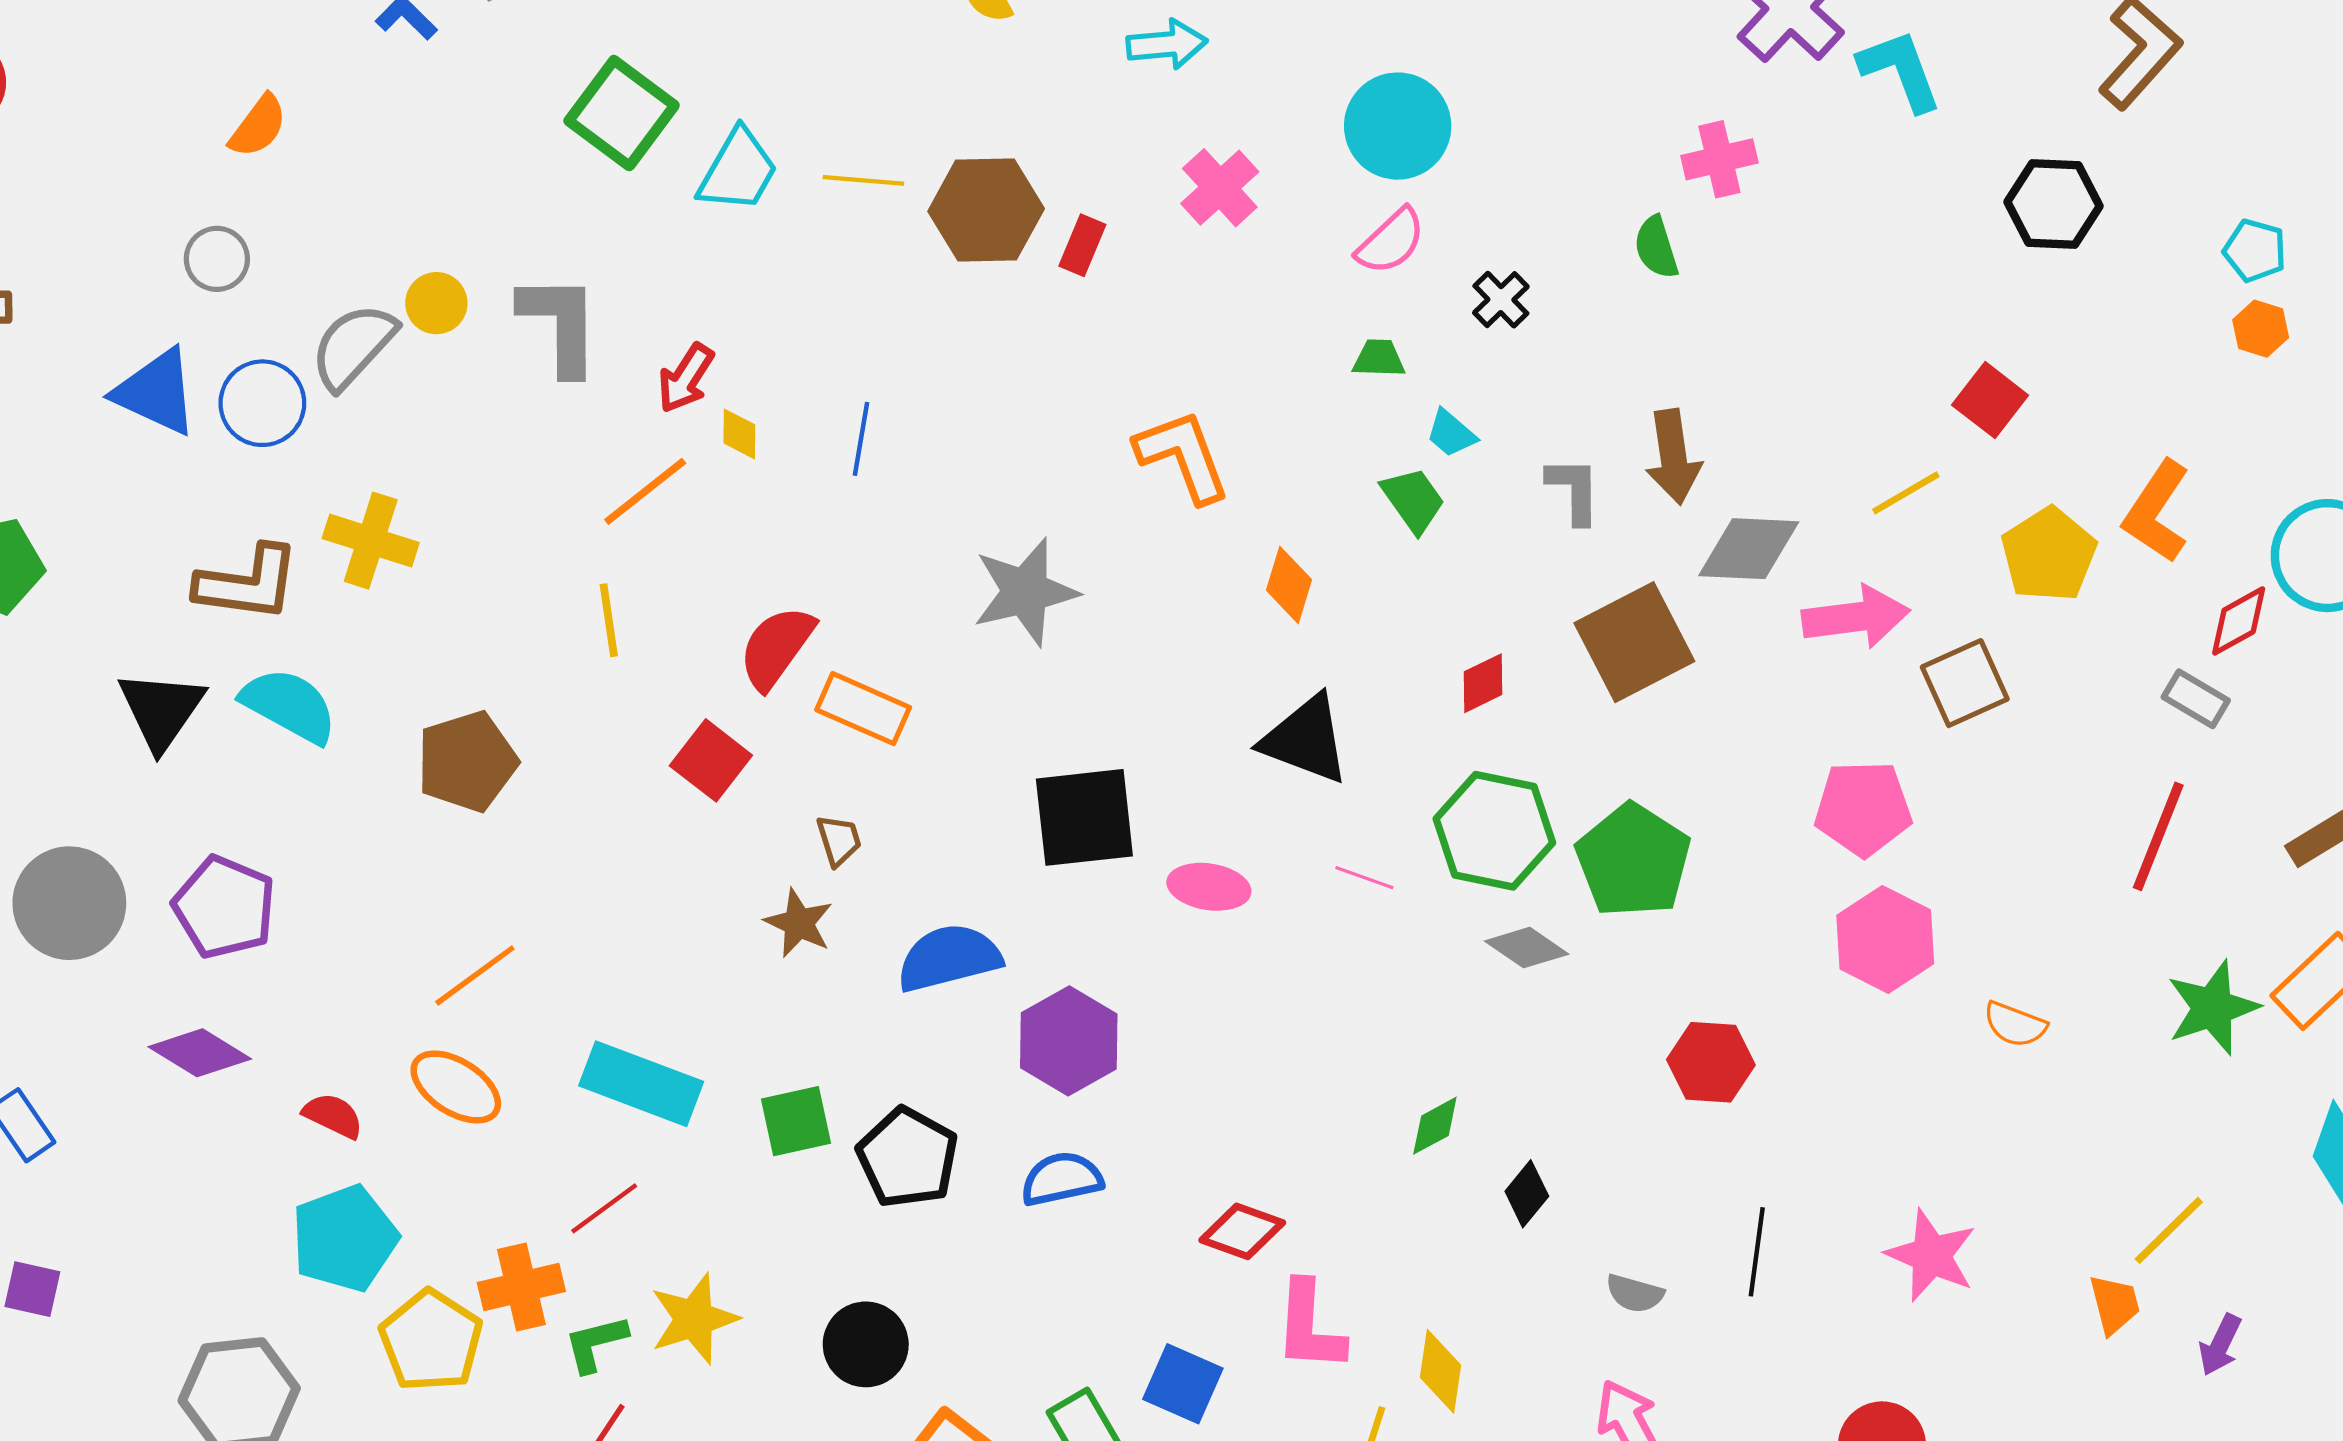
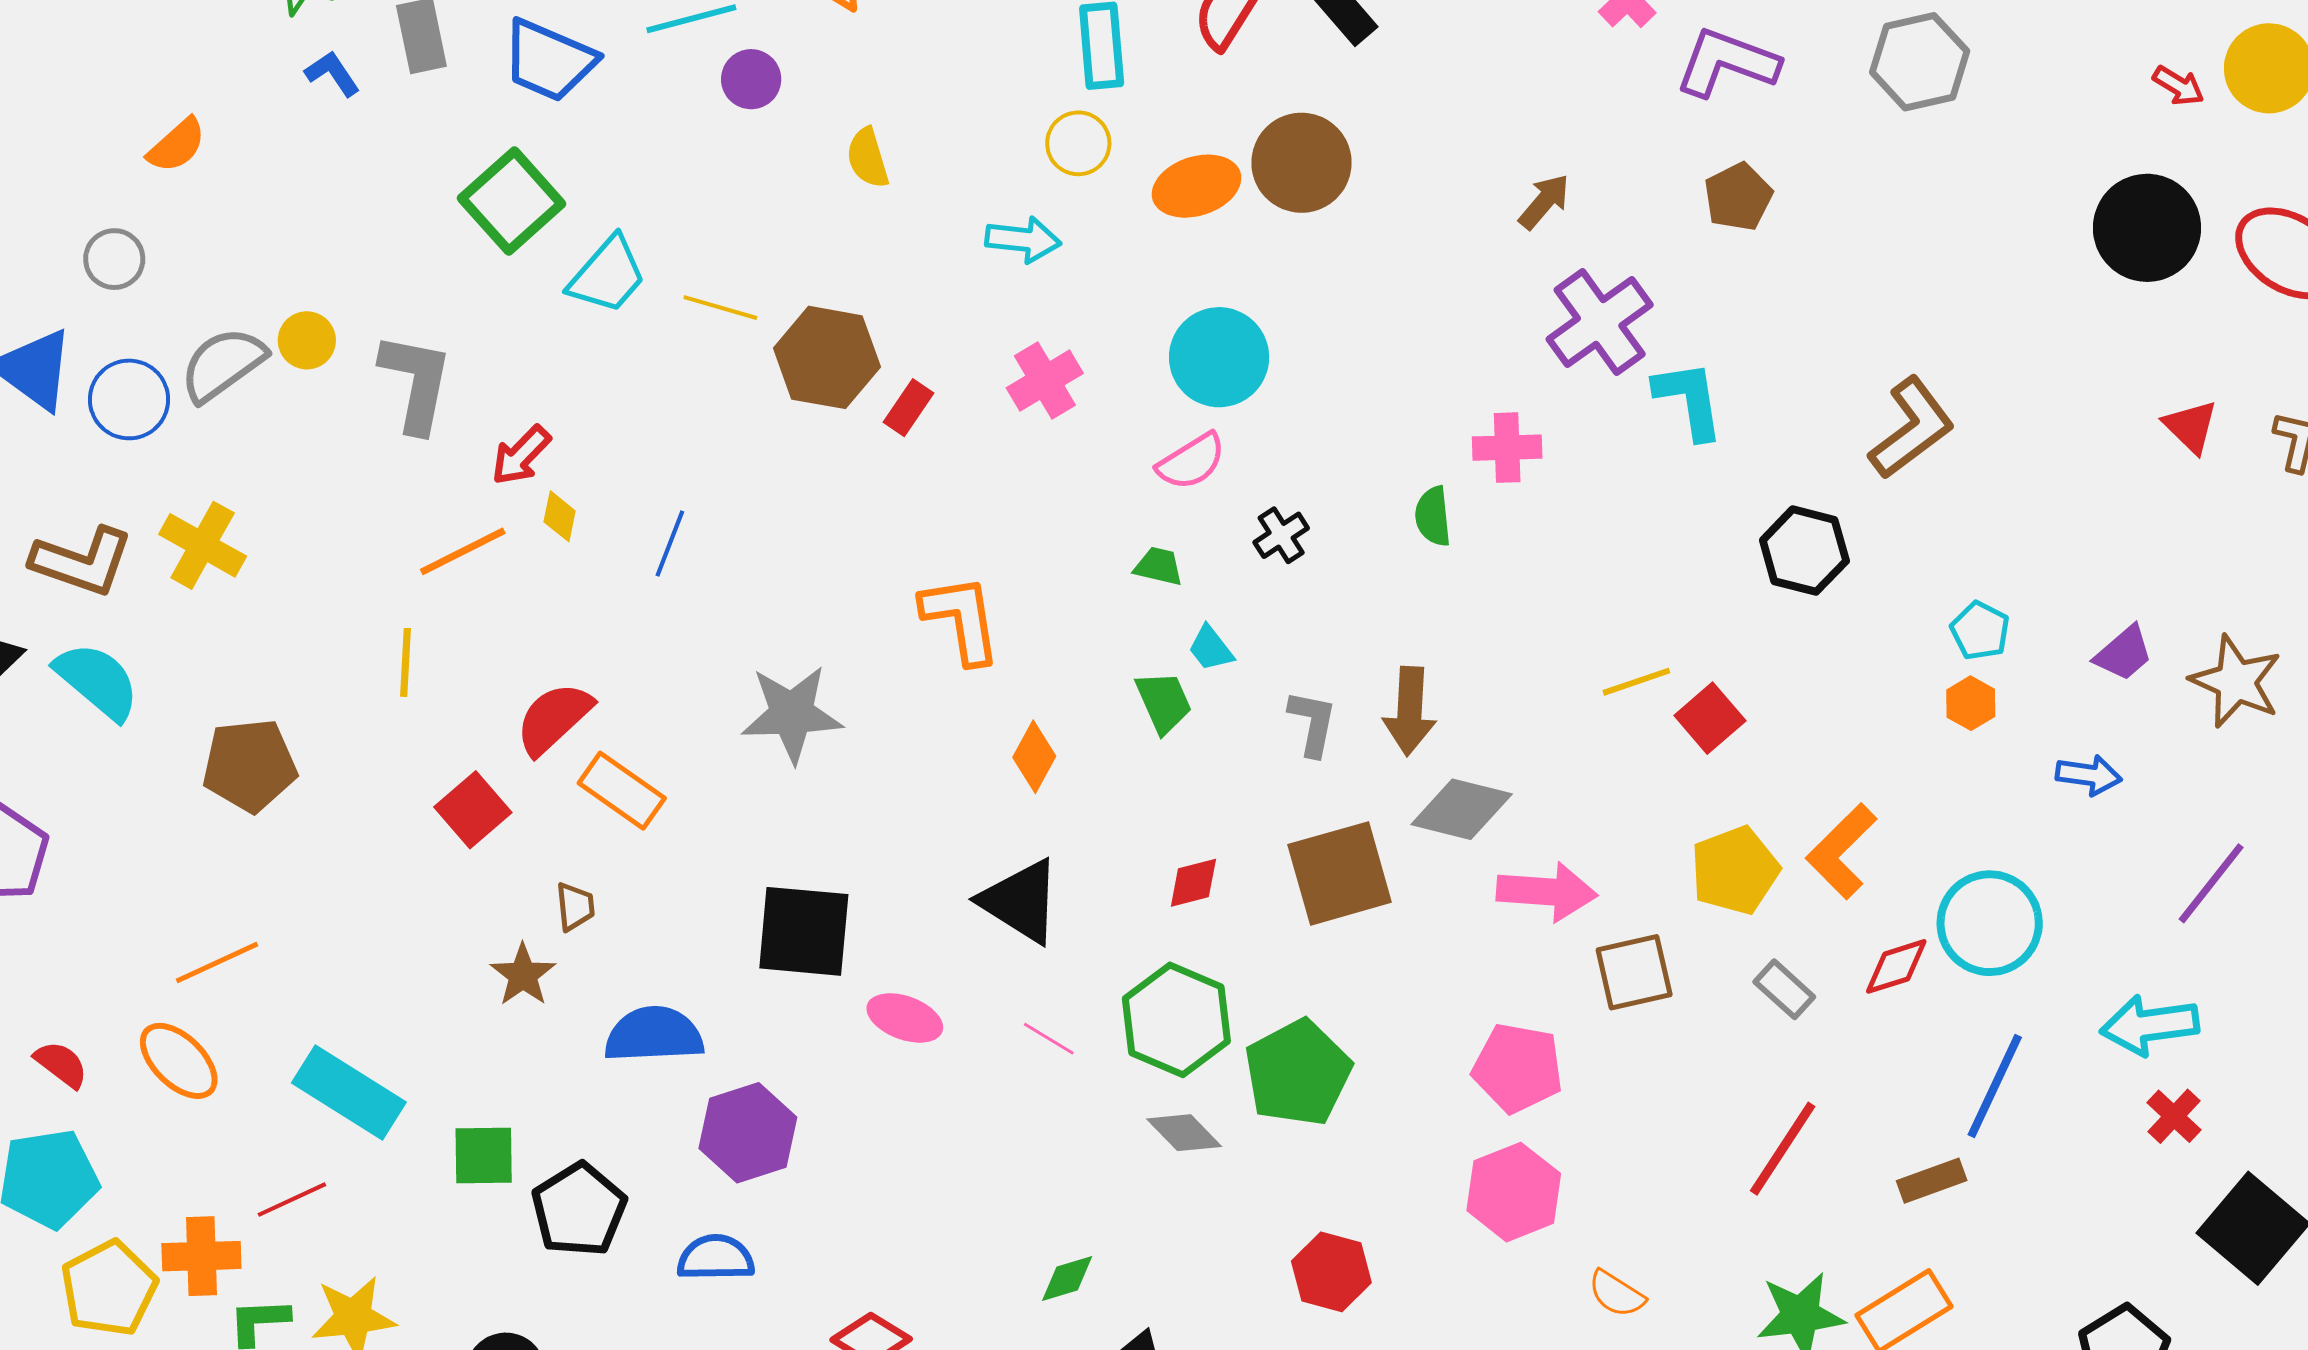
yellow line: (1906, 493) -> (1636, 682), moved
gray rectangle: (2196, 699) -> (1784, 989), moved

